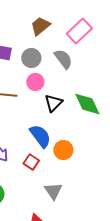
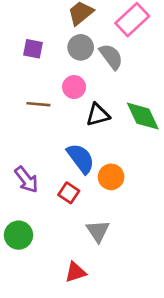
gray circle: (31, 58) -> (81, 47), moved
black triangle: (53, 103) -> (98, 115), turned 30

